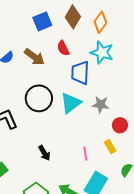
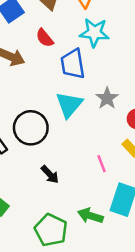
black circle: (39, 98) -> (31, 128), moved
gray star: (101, 105) -> (107, 98), turned -30

